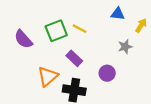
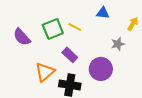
blue triangle: (118, 14) -> (103, 13), moved
purple circle: (107, 73) -> (101, 69), size x1.5

